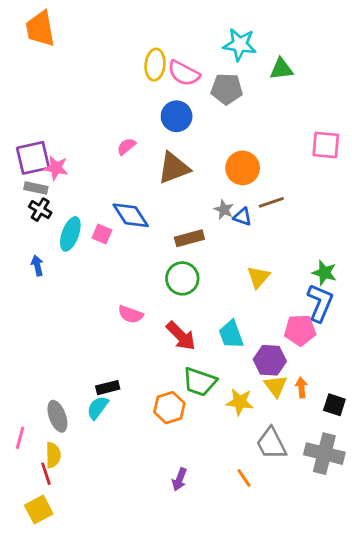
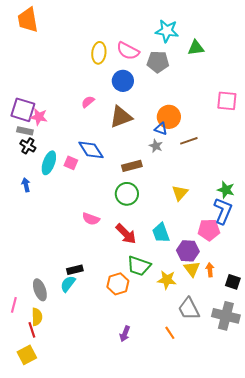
yellow ellipse: (155, 65) -> (99, 53), moved
purple square: (33, 158) -> (23, 110), turned 30
blue triangle: (243, 217) -> (161, 129), moved

